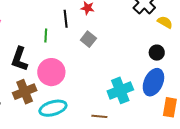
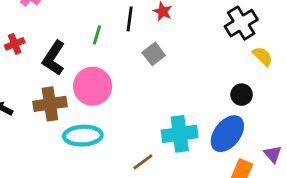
brown line: (99, 116) -> (143, 162), turned -56

